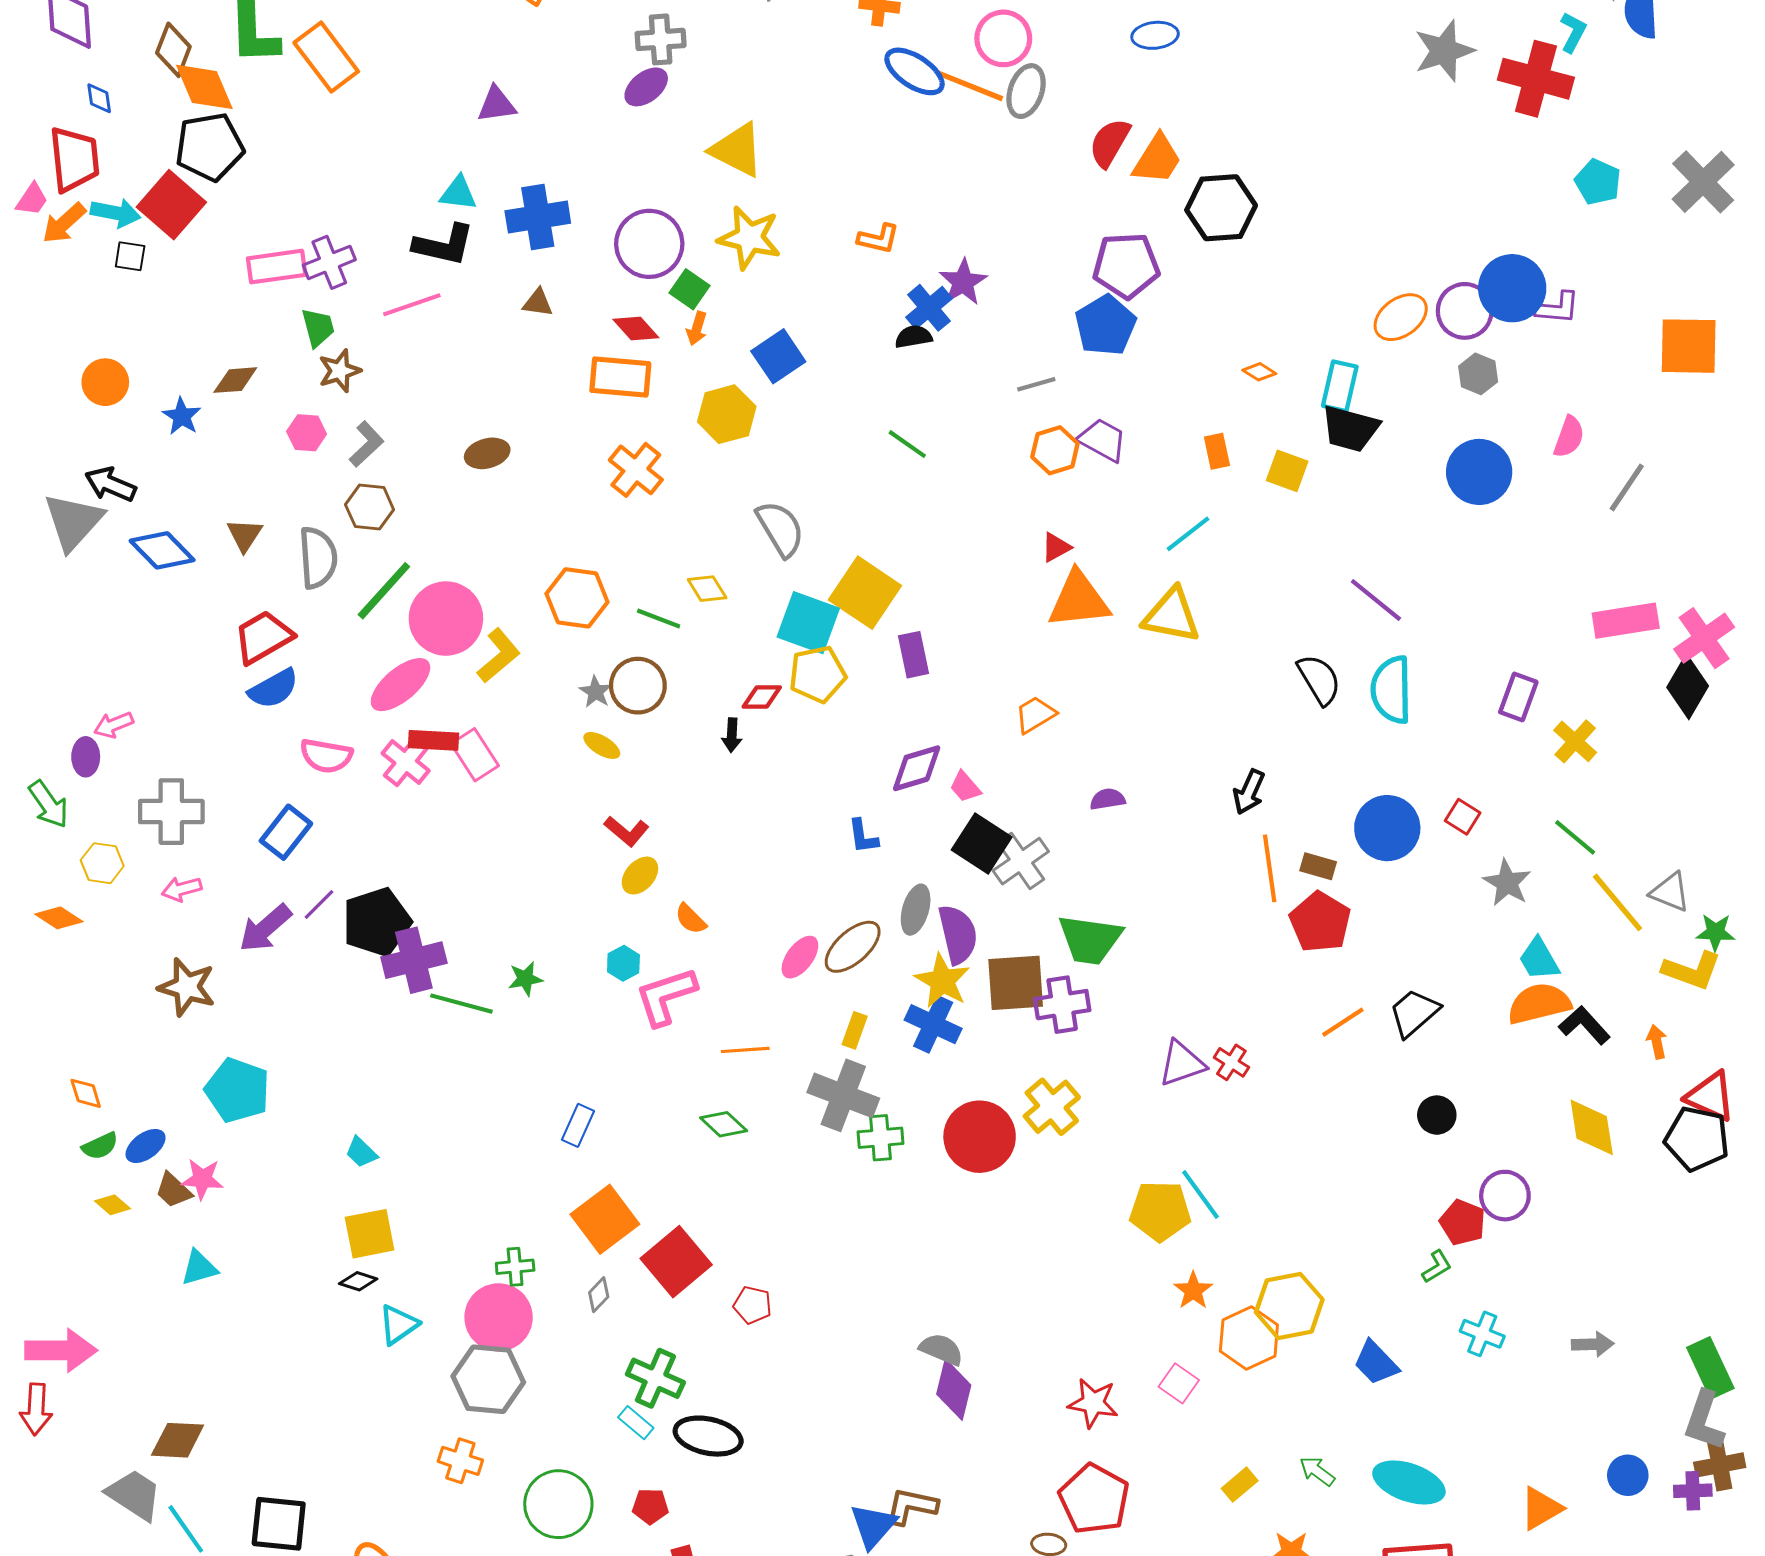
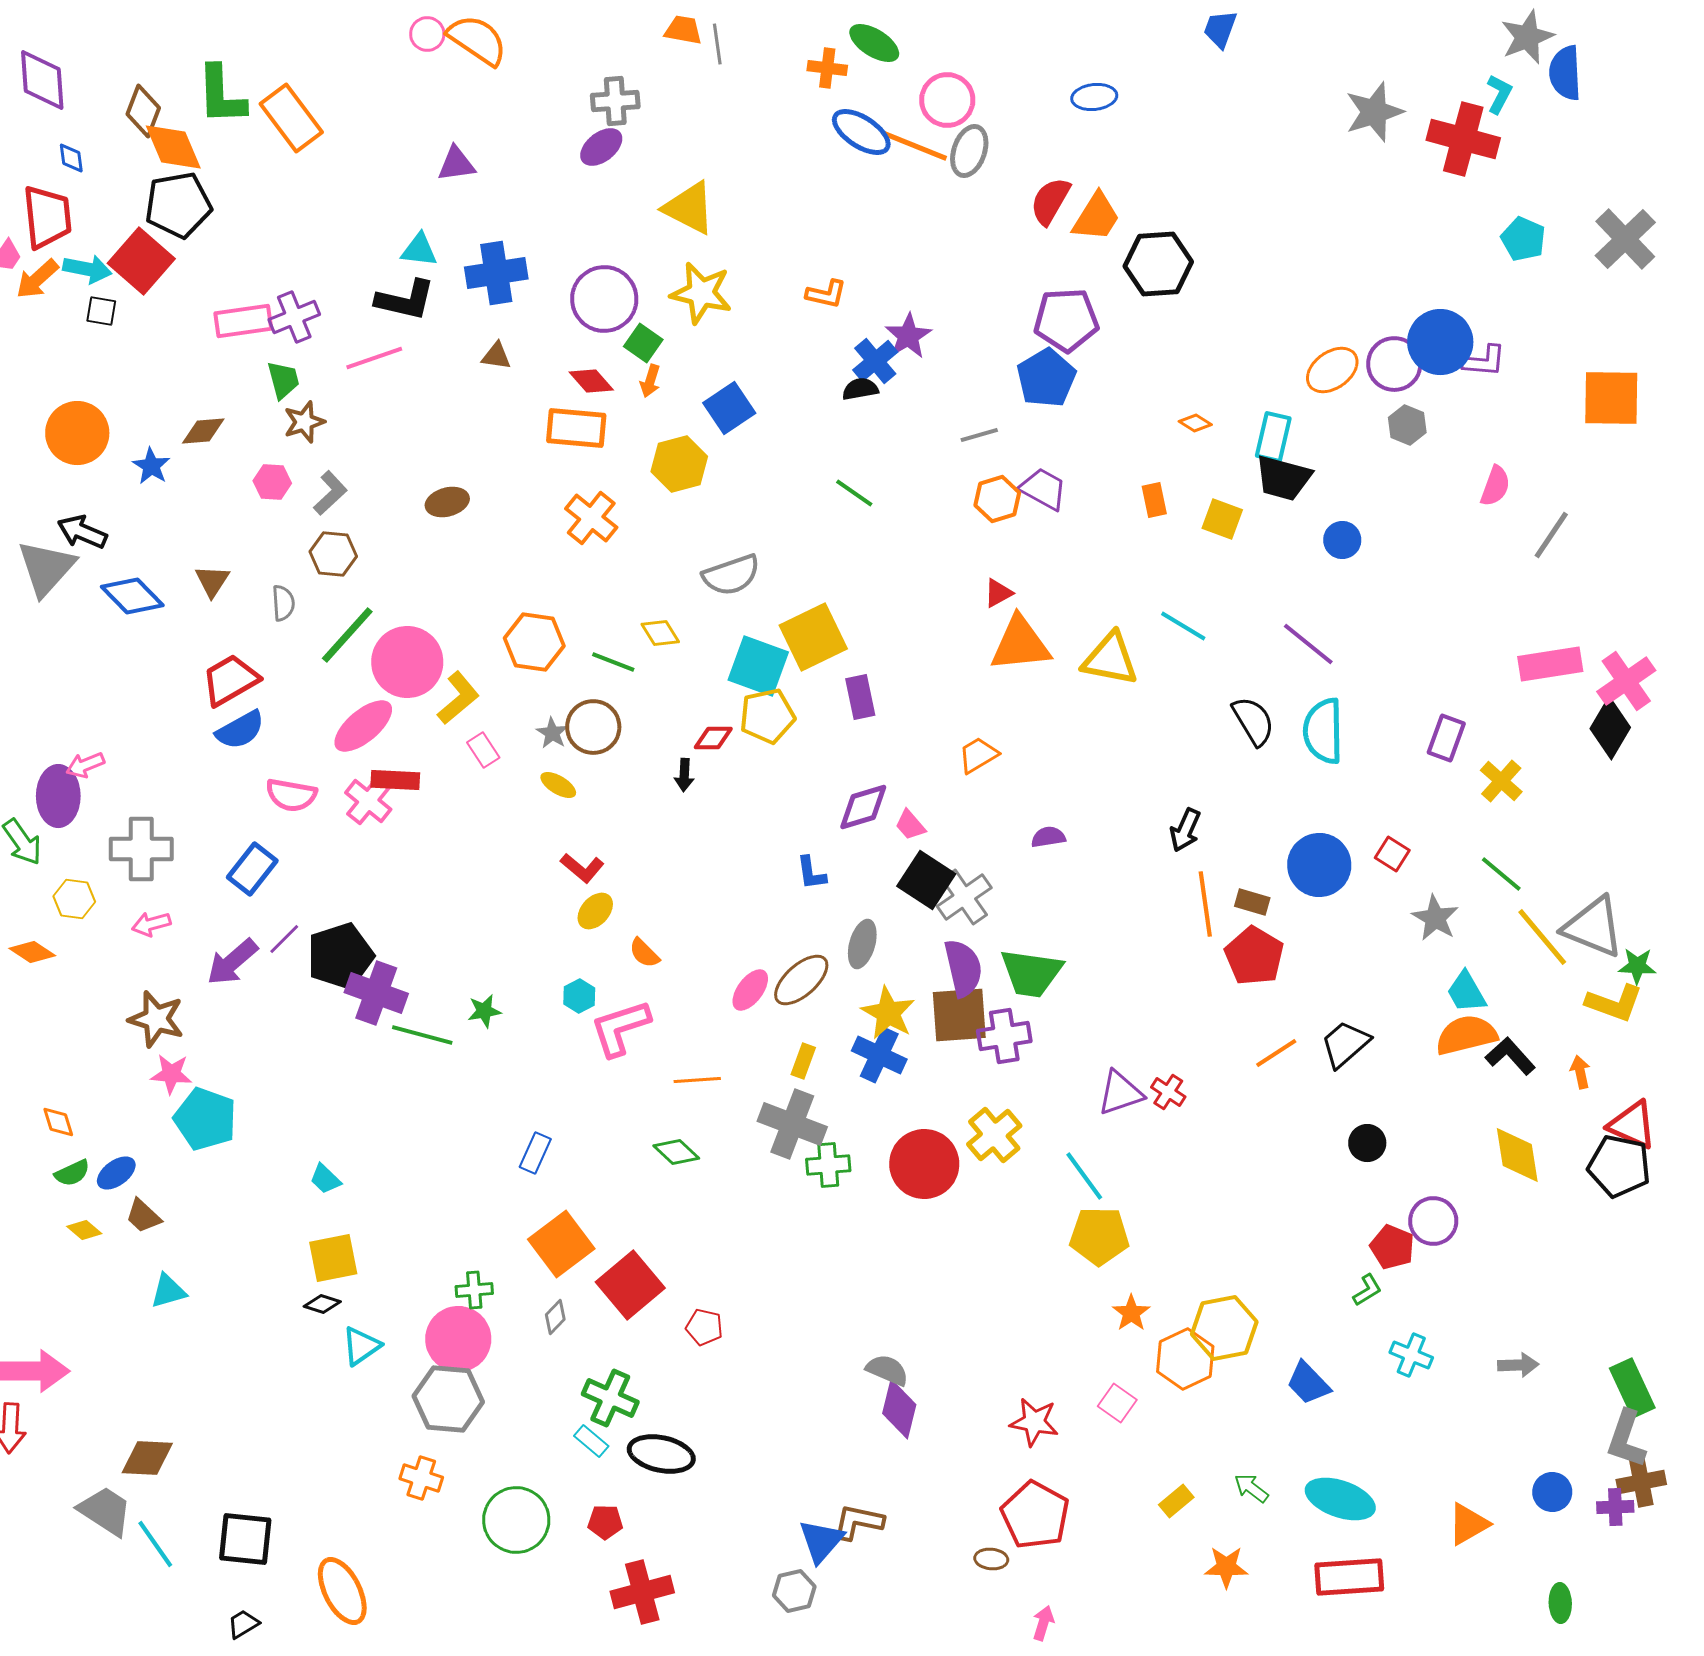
orange circle: (105, 382) -> (77, 433), size x1.4
blue circle: (1479, 472) -> (1342, 540), moved, size x0.6
gray semicircle: (780, 529) -> (731, 575), turned 102
cyan line: (1188, 534) -> (1183, 626), moved, turned 69
gray semicircle: (318, 558) -> (283, 603), size x0.6
yellow square: (865, 593) -> (813, 637), turned 30
pink rectangle: (475, 755) -> (483, 750), moved, size x0.7
purple ellipse: (86, 757) -> (58, 796), size x1.6
gray triangle: (1670, 892) -> (1593, 927), size x1.6
purple semicircle: (958, 934) -> (963, 968), moved
purple cross: (414, 960) -> (376, 993), turned 34
pink star: (202, 1179) -> (171, 1074), moved
cyan line: (1200, 1194) -> (1084, 1176), moved

